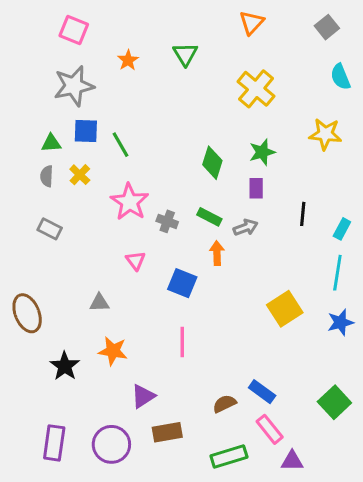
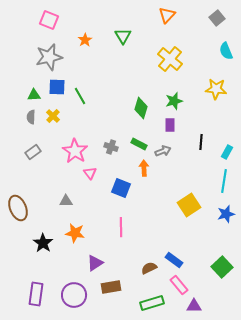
pink star: (130, 202) -> (75, 151), moved
gray rectangle: (50, 229) -> (33, 152), turned -63

